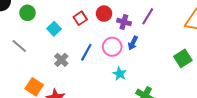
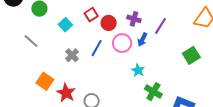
red circle: (104, 14) -> (109, 23), moved
purple line: (148, 16) -> (160, 26), moved
cyan star: (120, 74) -> (138, 70), moved

